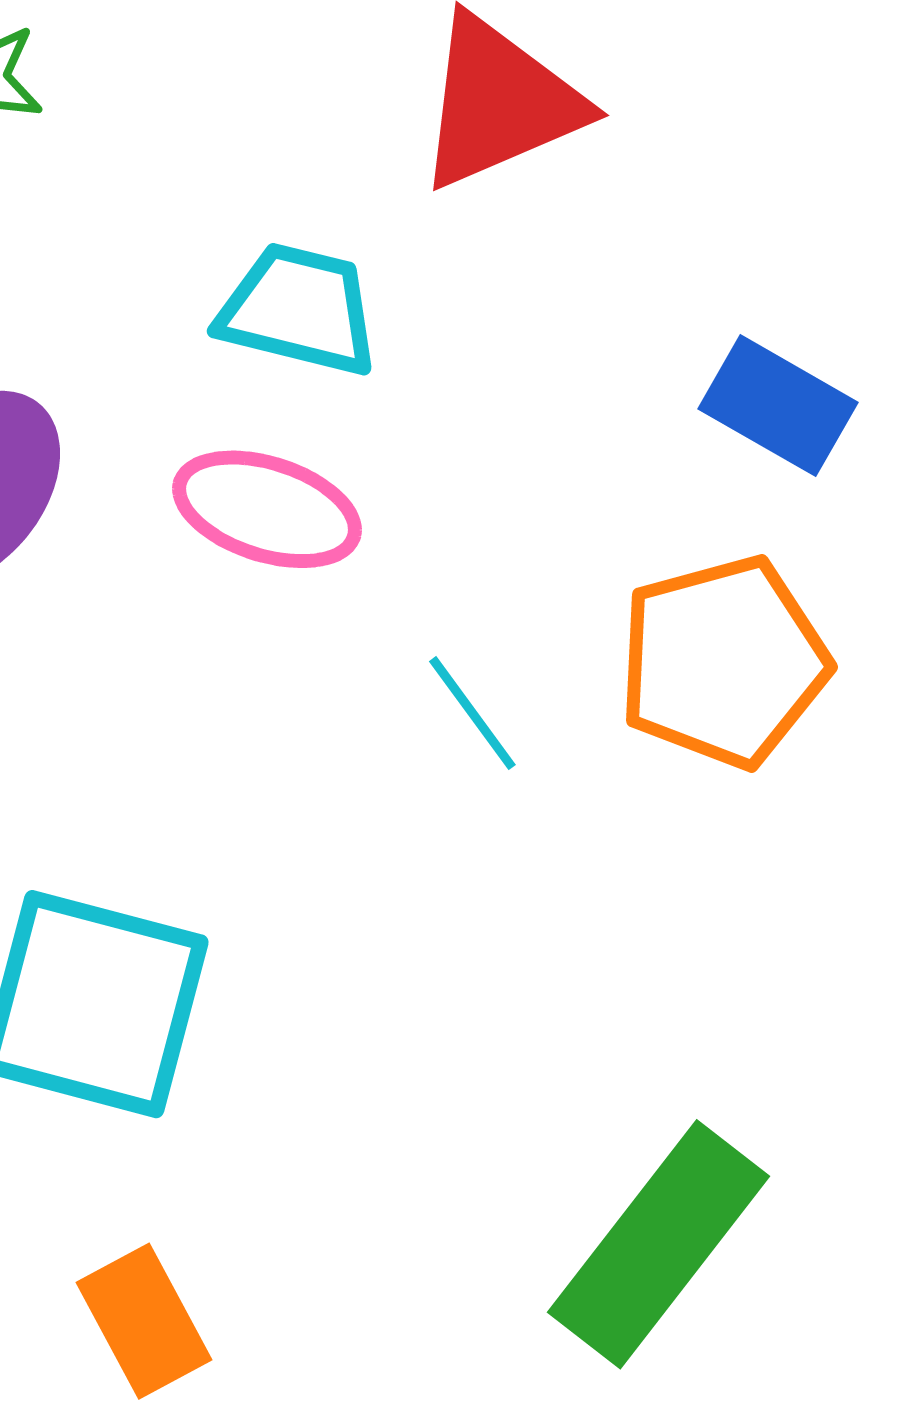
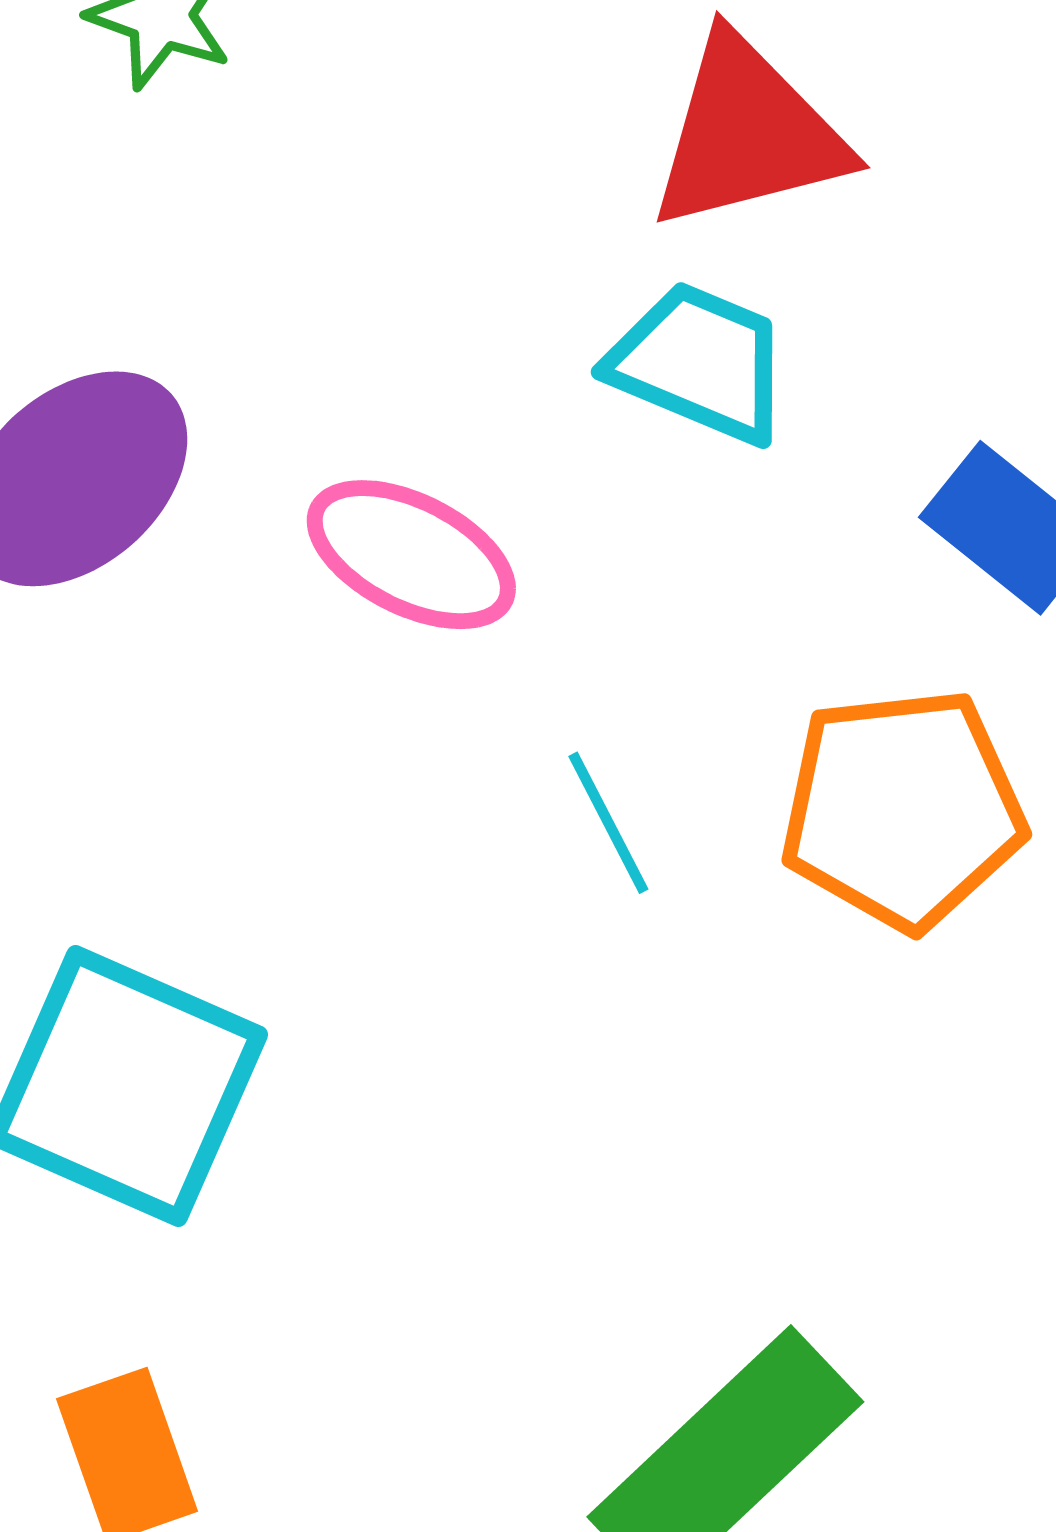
cyan trapezoid: (299, 310) -> (700, 363), moved

